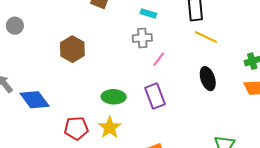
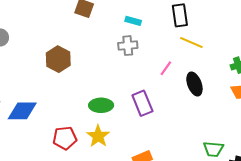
pink line: (159, 59) -> (166, 68), moved
blue diamond: (35, 100) -> (22, 111), turned -52

